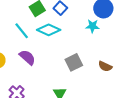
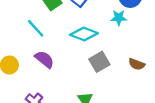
cyan diamond: (49, 30) -> (84, 34), moved

